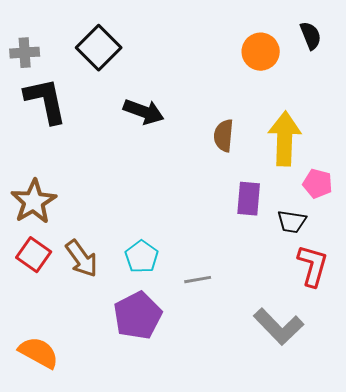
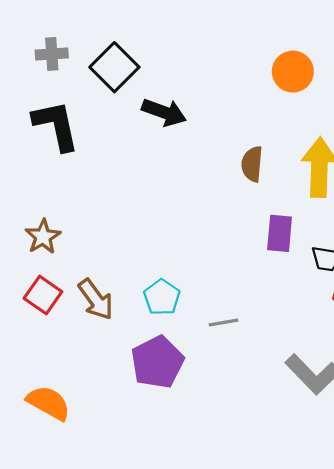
gray cross: (25, 53) -> (52, 54), moved
black arrow: (144, 112) -> (164, 112), moved
brown star: (34, 202) -> (43, 237), size x0.7

